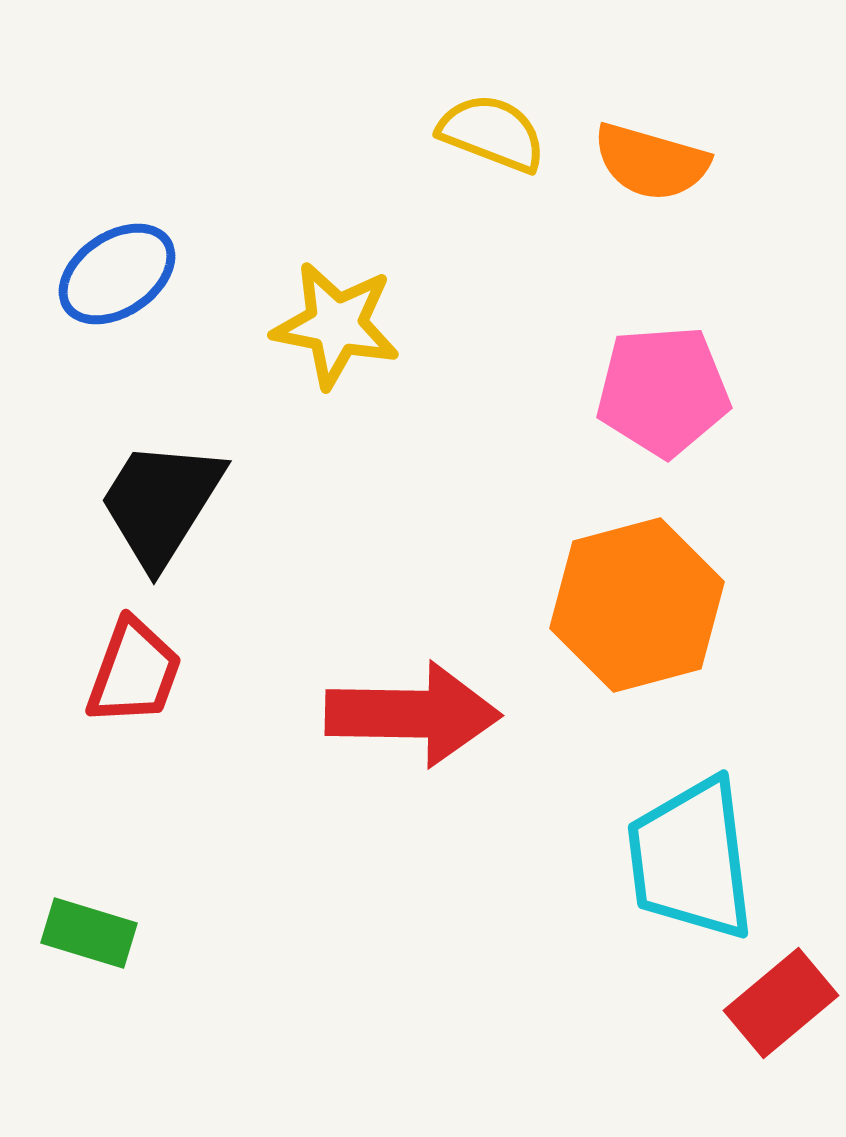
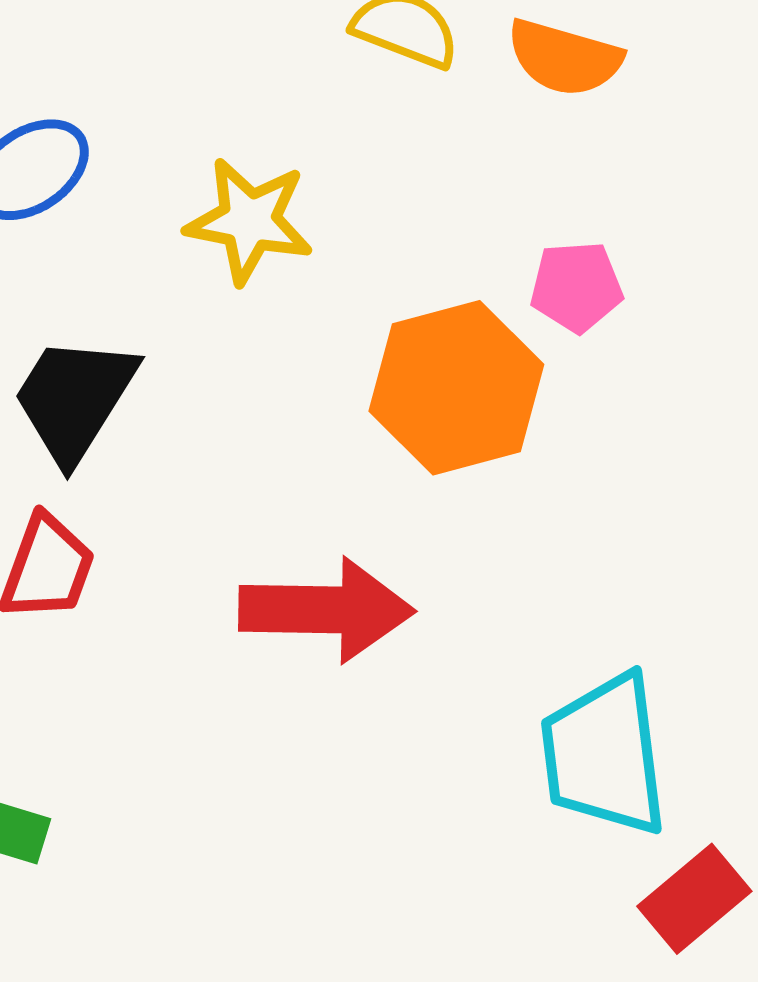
pink pentagon: (663, 391) -> (576, 287), size x0.7
orange hexagon: (637, 605) -> (456, 388), moved

